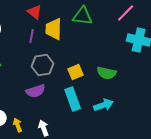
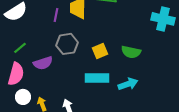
purple semicircle: (36, 91) -> (43, 63), moved
cyan rectangle: (73, 99) -> (97, 78), turned -70

